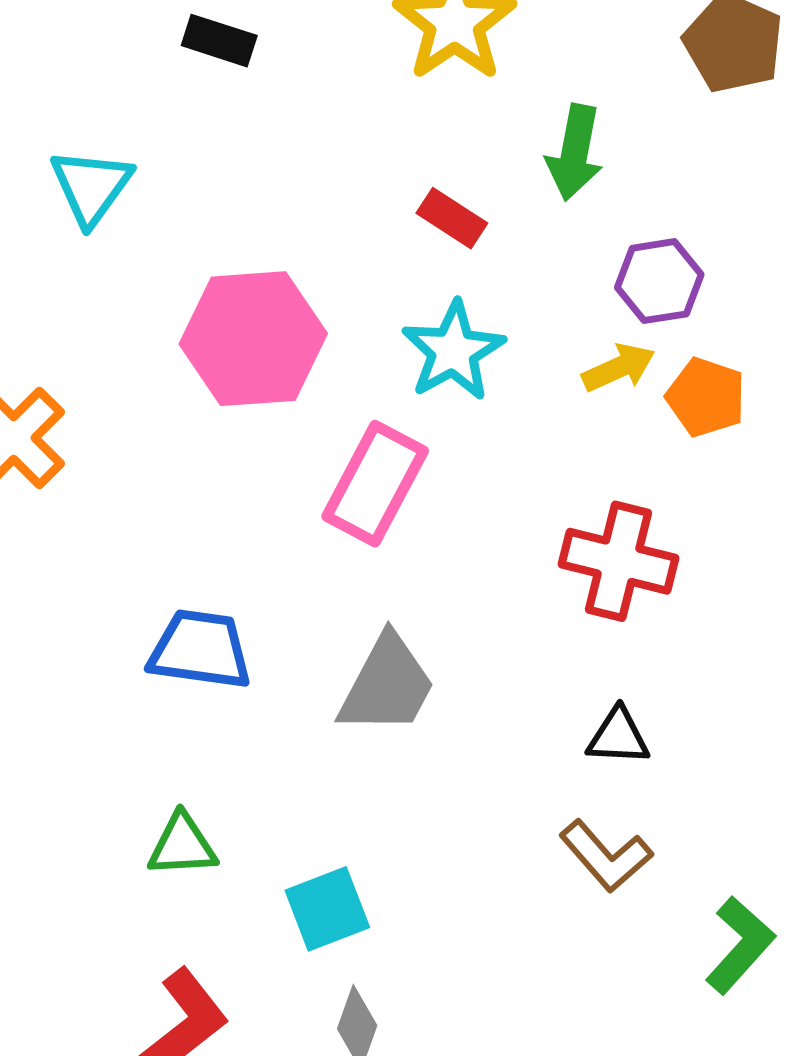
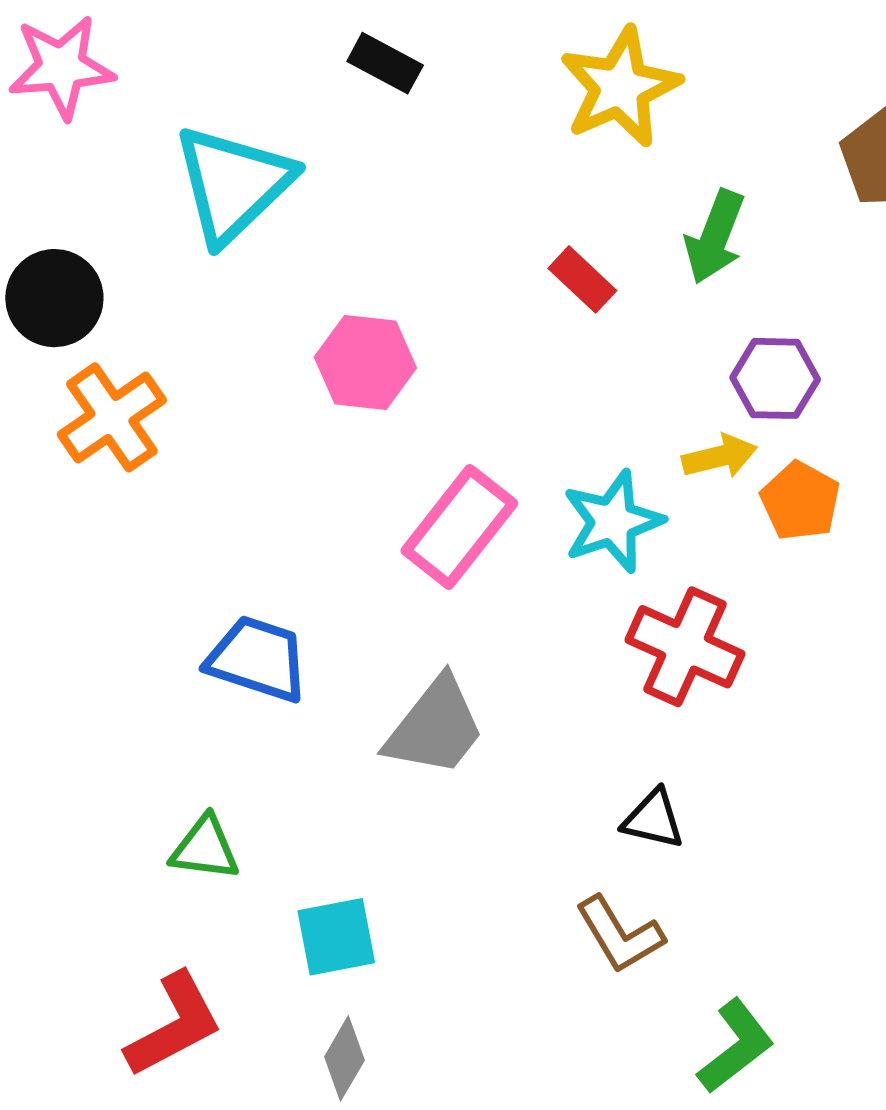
cyan triangle: (91, 187) -> (233, 184), size x1.5
pink hexagon: (253, 339) -> (365, 363), size x0.7
cyan star: (453, 351) -> (613, 522), moved

